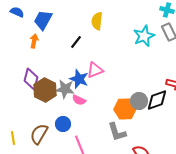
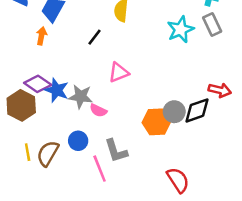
purple diamond: (31, 79) -> (38, 84), turned -70
blue star: (79, 79) -> (57, 90), moved
brown hexagon: (45, 90) -> (21, 105), moved
gray L-shape: (117, 132) -> (116, 151), moved
yellow line: (13, 138) -> (28, 152), moved

